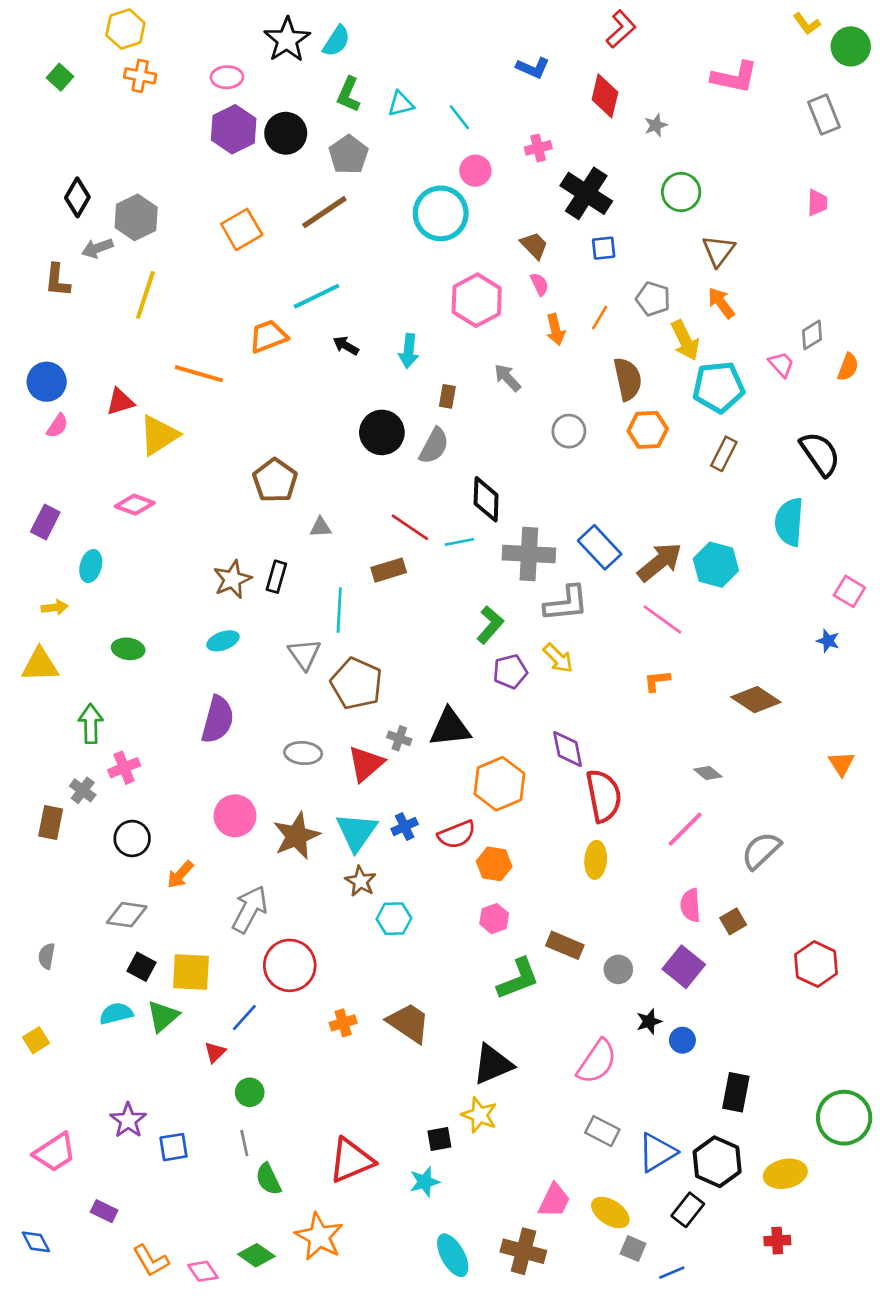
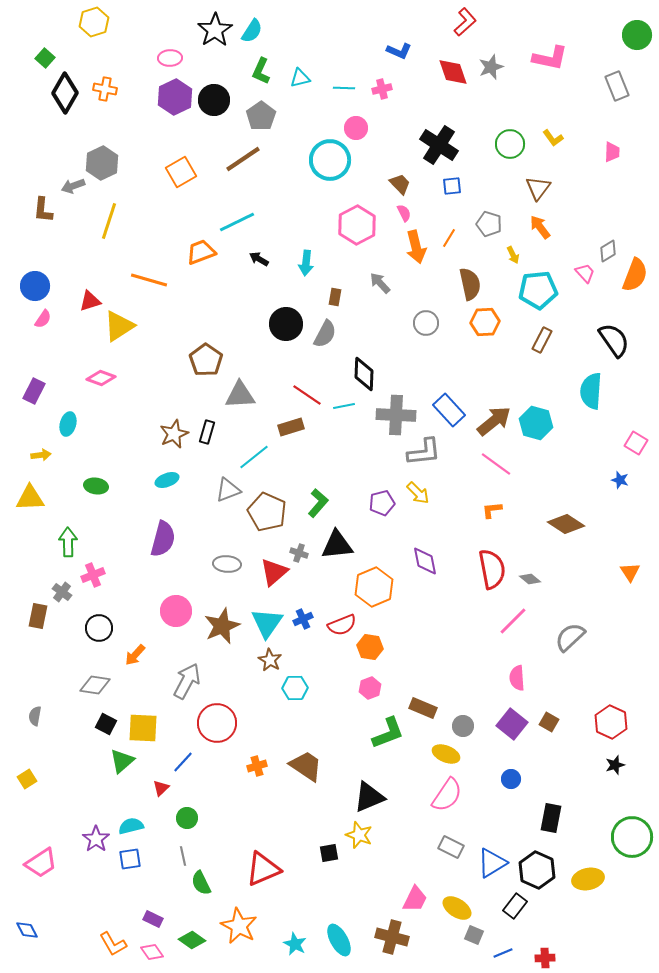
yellow L-shape: (807, 24) -> (553, 138), moved
orange cross: (140, 76) -> (105, 89), moved
red diamond: (605, 96) -> (453, 72), turned -32
cyan line: (459, 117) -> (344, 88), turned -50
gray star: (656, 125) -> (491, 67), moved, size x1.4
pink cross: (538, 148) -> (382, 89), moved
black diamond: (77, 197) -> (65, 93), moved, size x1.4
orange arrow: (556, 330) -> (416, 247), size x1.4
yellow arrow: (685, 340) -> (513, 255), size x0.6
orange semicircle: (848, 367) -> (635, 275), size x1.6
gray triangle: (320, 527) -> (240, 395), size x1.8
cyan line: (339, 610) -> (254, 457), turned 48
green L-shape: (490, 625) -> (318, 503), moved
gray triangle: (304, 654) -> (228, 490), turned 44
red semicircle: (604, 796) -> (492, 569), moved
yellow ellipse: (596, 860) -> (446, 754), moved, turned -72
brown square: (733, 921) -> (549, 722), moved, turned -30
cyan semicircle: (116, 1013) -> (131, 826), moved
black star: (649, 1021) -> (615, 765), moved
cyan star: (425, 1182) -> (295, 944), moved, turned -30
purple rectangle: (104, 1211) -> (153, 919), moved
red cross: (777, 1241) -> (545, 958), moved

